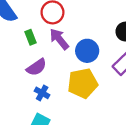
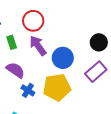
purple semicircle: (37, 67) -> (15, 70), turned -114
blue cross: (42, 93) -> (28, 90), moved

